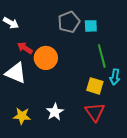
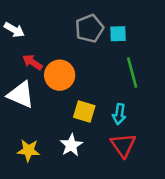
cyan arrow: (115, 77) -> (119, 114), moved
yellow square: (95, 86) -> (84, 111), moved

